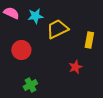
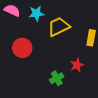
green cross: (30, 85) -> (57, 78), moved

